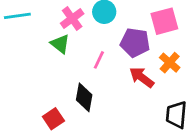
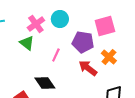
black diamond: (84, 97) -> (45, 83), turned -45

